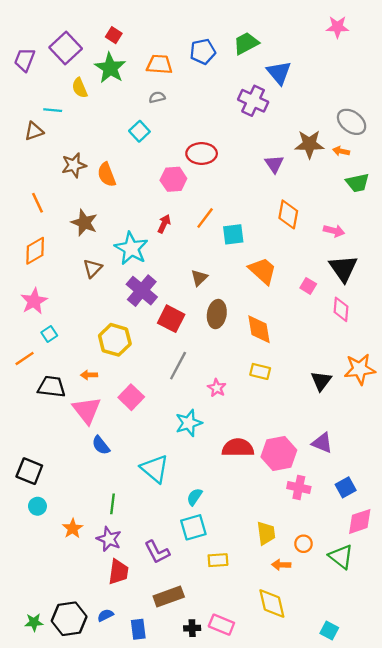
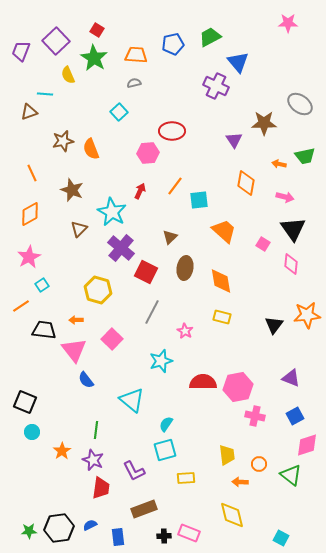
orange arrow: (341, 151) -> (279, 164), moved
purple triangle: (322, 443) -> (291, 378), moved

